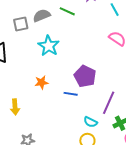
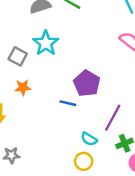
gray square: (21, 24) -> (18, 56), moved, turned 35
orange star: (41, 82) -> (23, 88), moved

